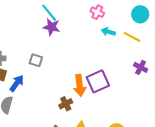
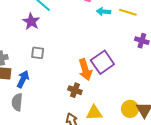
purple star: (51, 27) -> (31, 21), moved, turned 30
brown cross: (66, 104) -> (75, 90), turned -32

